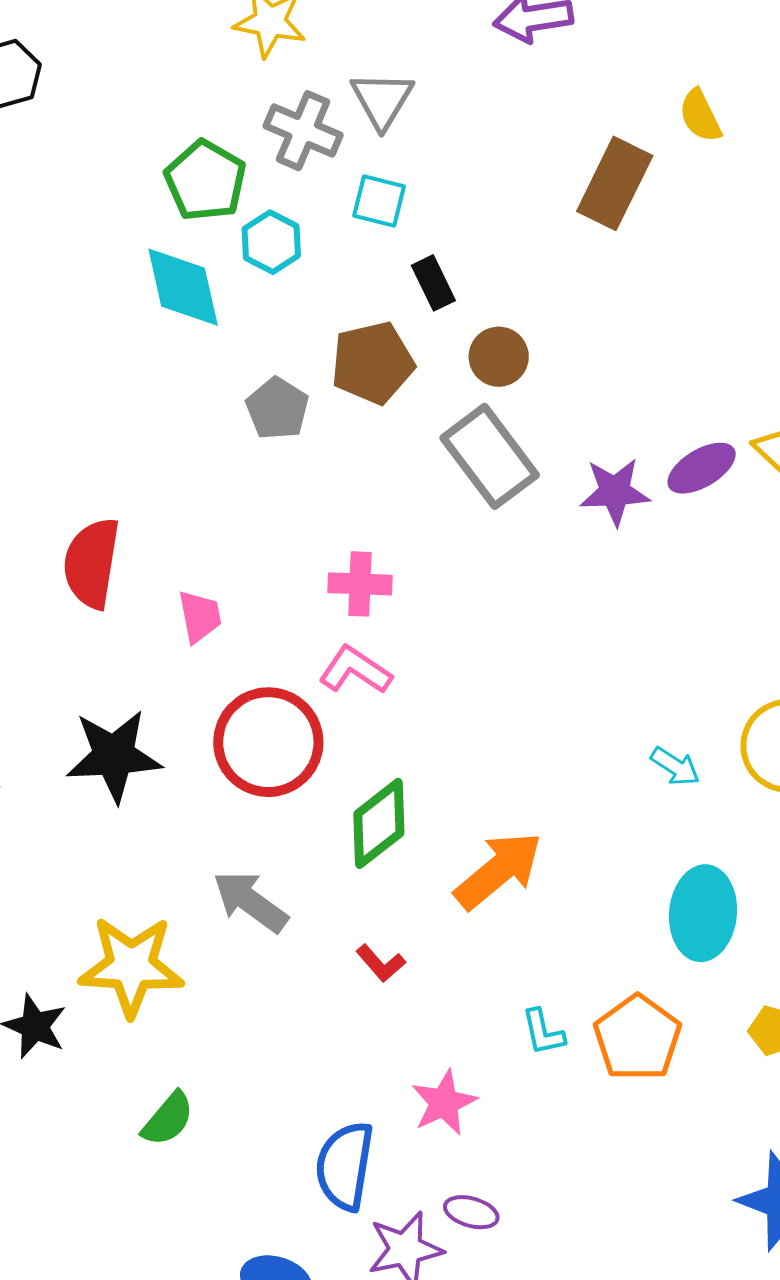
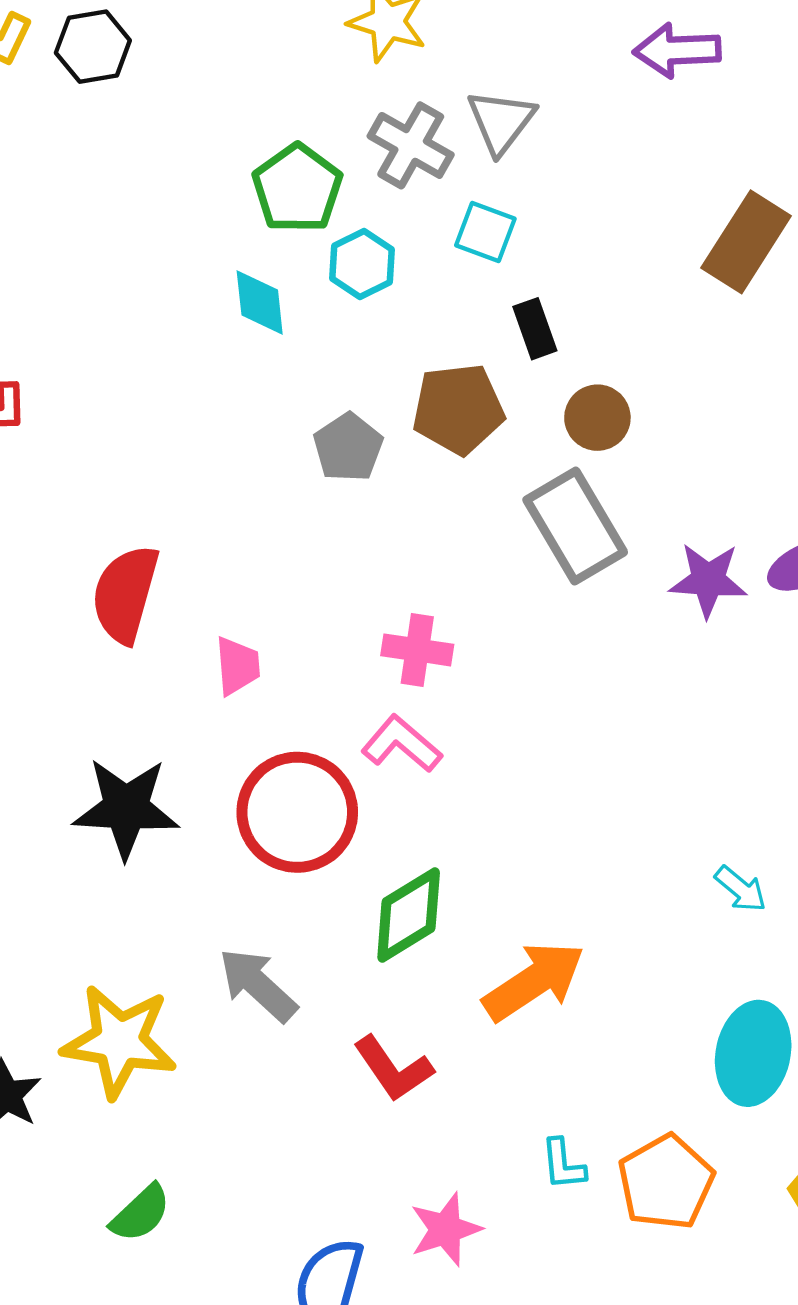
cyan diamond: (183, 287) -> (260, 302), size x0.7
red L-shape: (381, 963) -> (393, 1069), size x1.5

